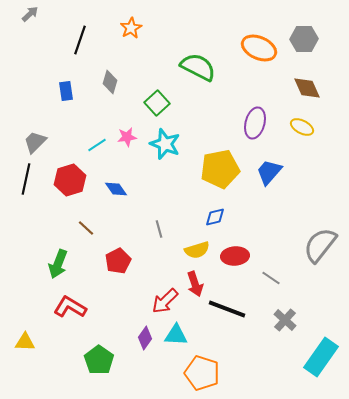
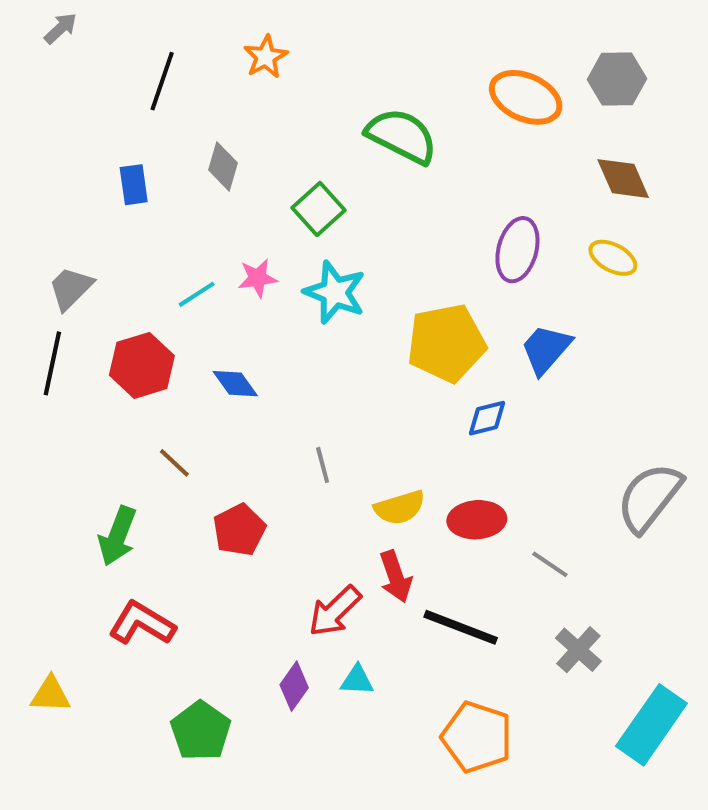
blue diamond: (215, 217) -> (487, 418), moved
cyan triangle: (176, 335) -> (357, 680), size x0.7
orange pentagon: (202, 373) -> (477, 737), moved

